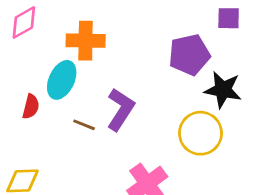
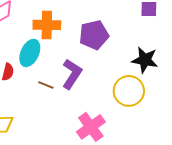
purple pentagon: (189, 55) -> (94, 35), moved

